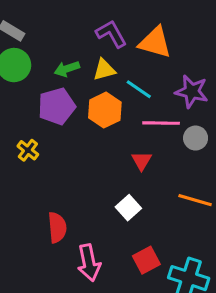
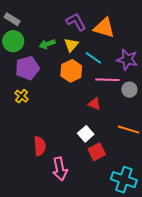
yellow triangle: (104, 70) -> (71, 45), turned -35
purple pentagon: (57, 106) -> (27, 68), moved
red triangle: (142, 161) -> (95, 104), turned -40
red square: (146, 260) -> (97, 152), moved

